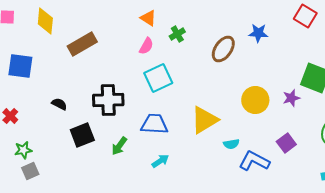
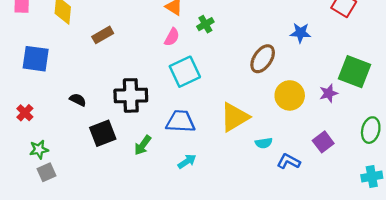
blue star: (258, 33) -> (300, 33), moved
brown rectangle: (82, 44) -> (103, 35), size x0.7
brown ellipse: (223, 49) -> (263, 59), moved
blue L-shape: (254, 161) -> (289, 161), size x0.7

